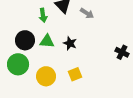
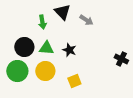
yellow circle: (46, 76) -> (45, 71), moved

